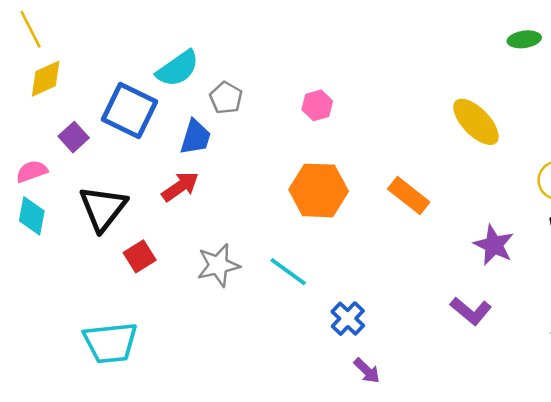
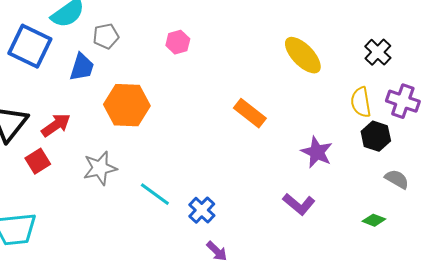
gray pentagon: (226, 98) -> (106, 36), turned 30
red arrow: (180, 187) -> (56, 125), moved
orange hexagon: (319, 190) -> (127, 105), moved
cyan line: (288, 272) -> (155, 194), moved

